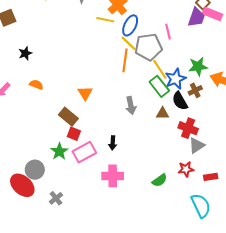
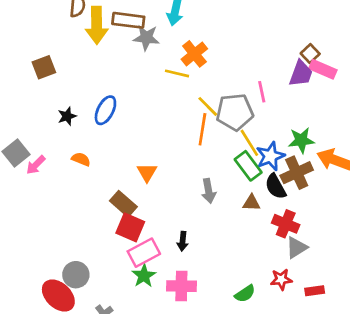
blue ellipse: (130, 25) -> (105, 110), moved
brown cross: (195, 90) -> (297, 173), size x1.6
red square: (74, 134) -> (130, 227), size x1.5
green star: (59, 151) -> (144, 276), moved

